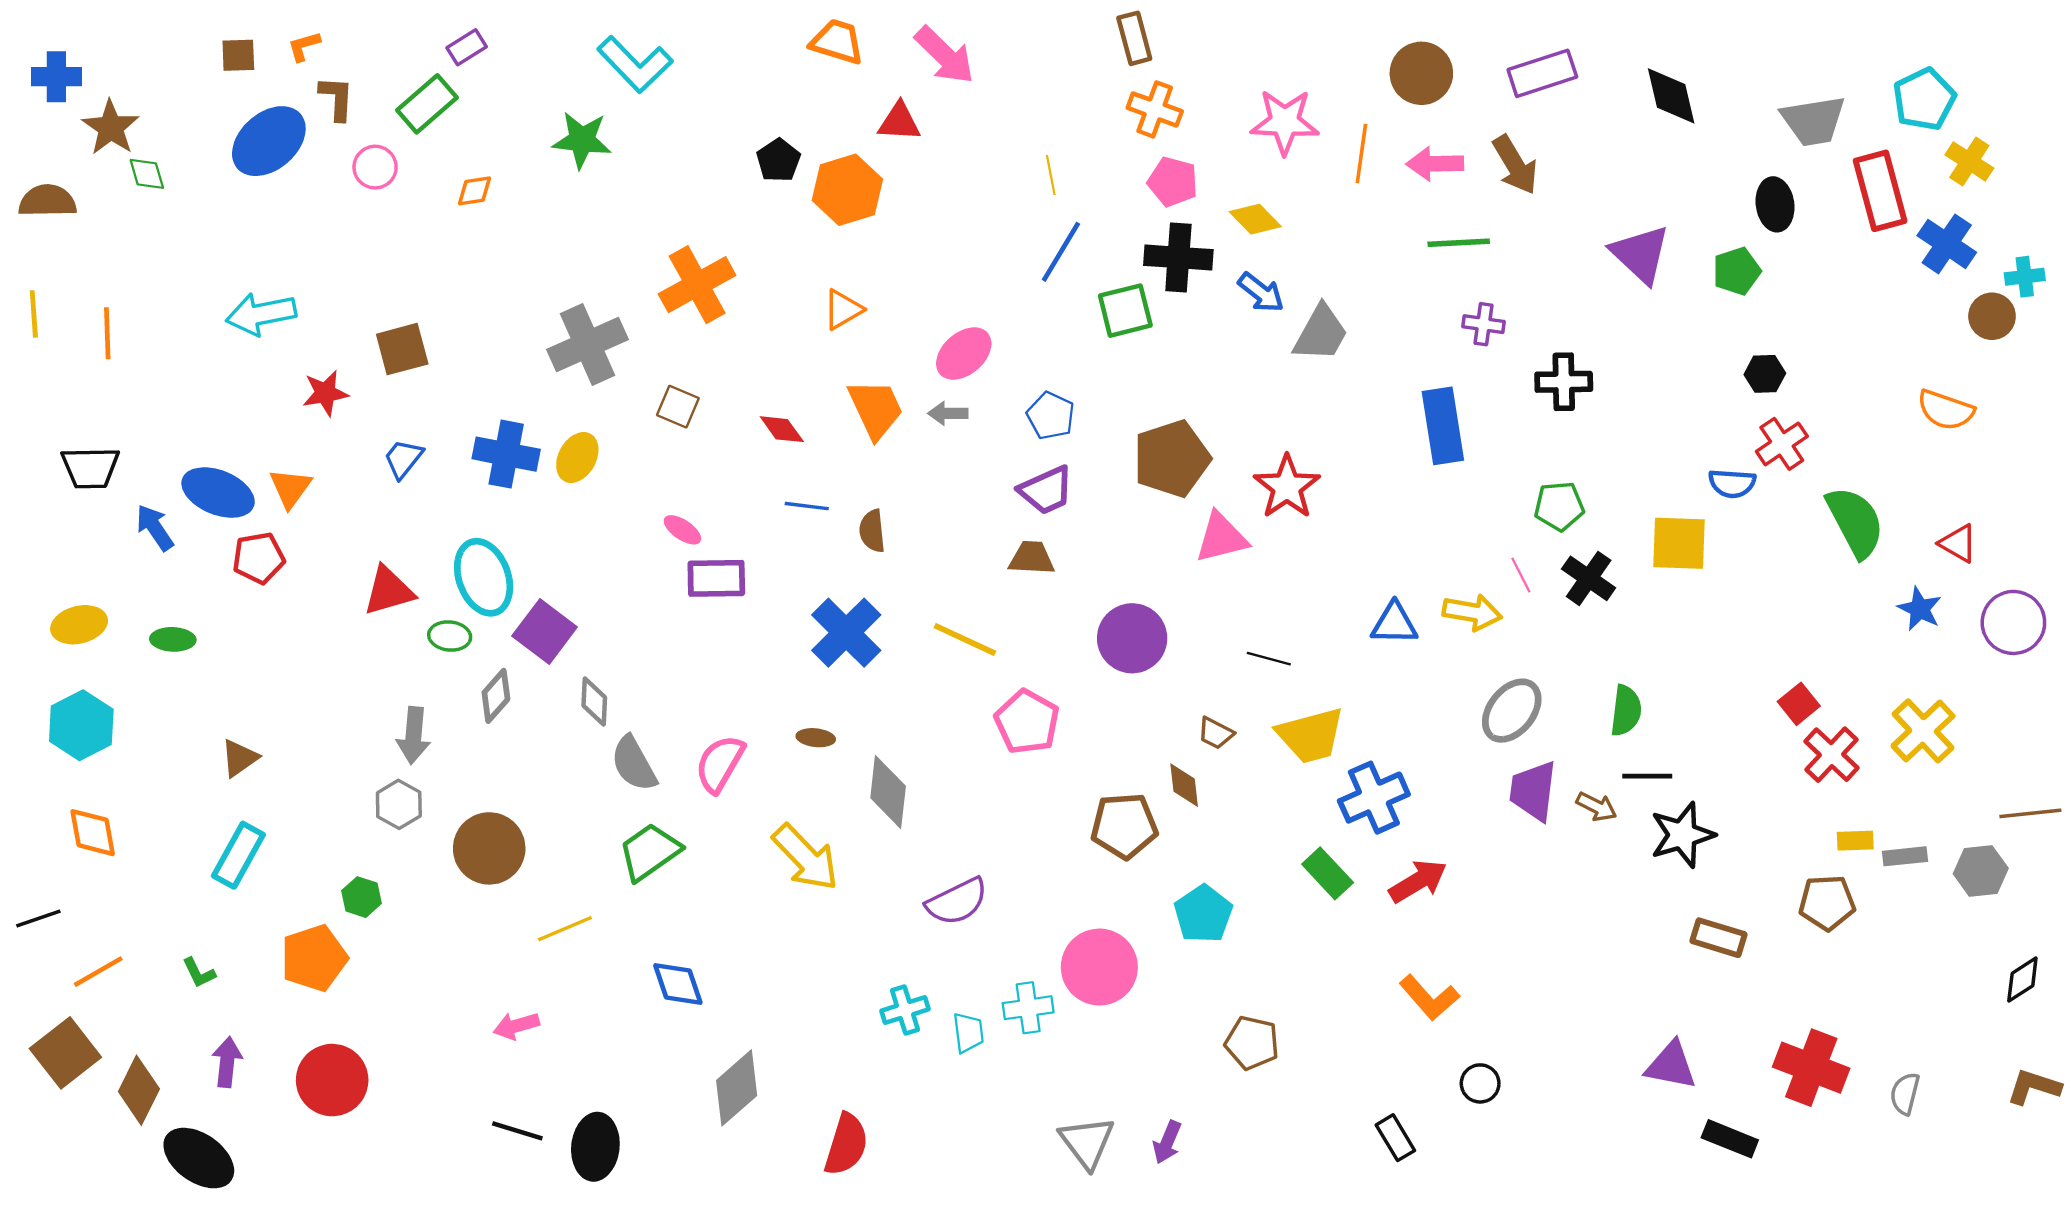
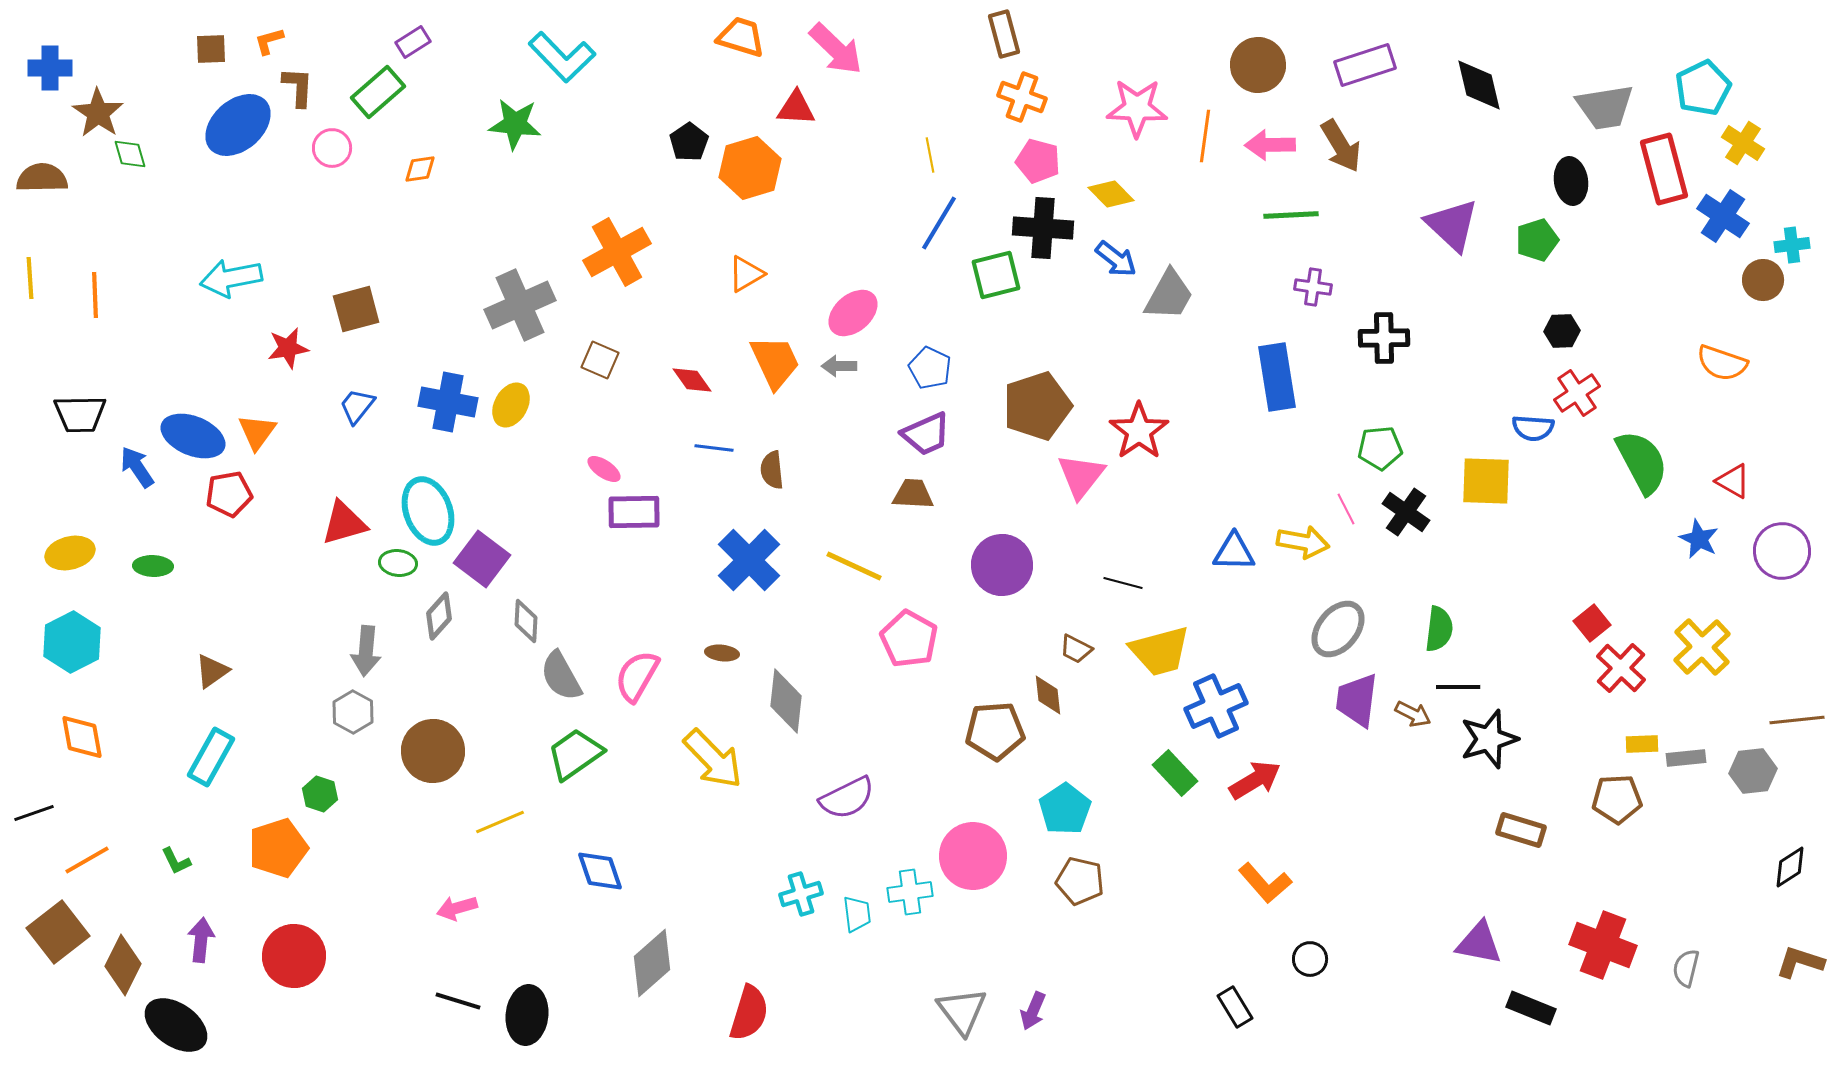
pink triangle: (1221, 538) -> (1081, 476), turned -38
brown pentagon: (1252, 1043) -> (1080, 881), moved

